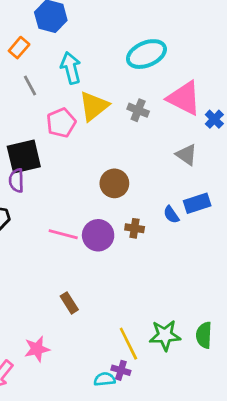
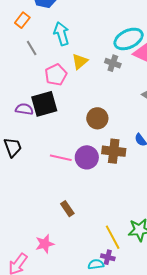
cyan ellipse: (146, 54) -> (129, 39), moved
yellow triangle: (94, 106) -> (80, 61), size x0.7
black square: (24, 157) -> (44, 104), moved
purple semicircle: (16, 180) -> (24, 109), moved, turned 102
brown cross: (135, 228) -> (114, 151), size x1.6

